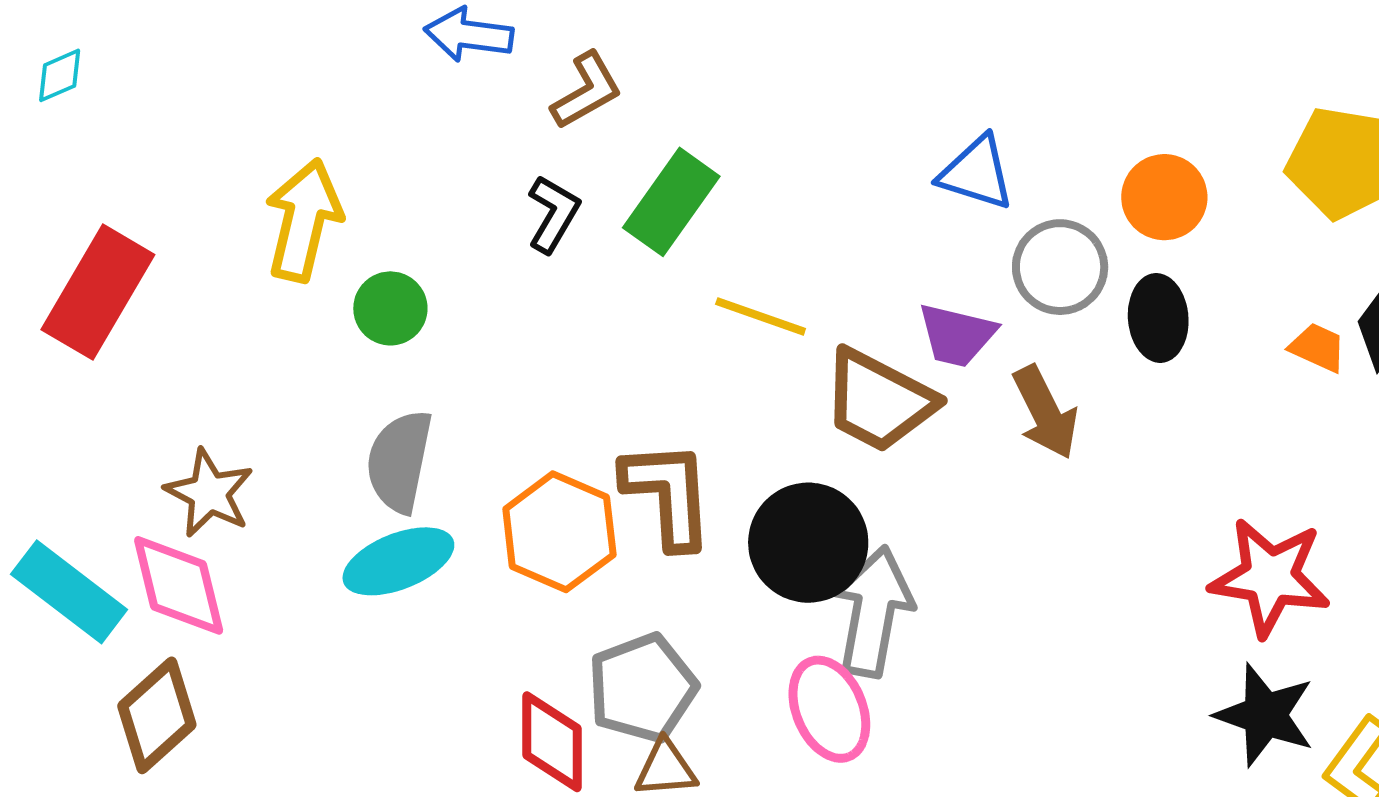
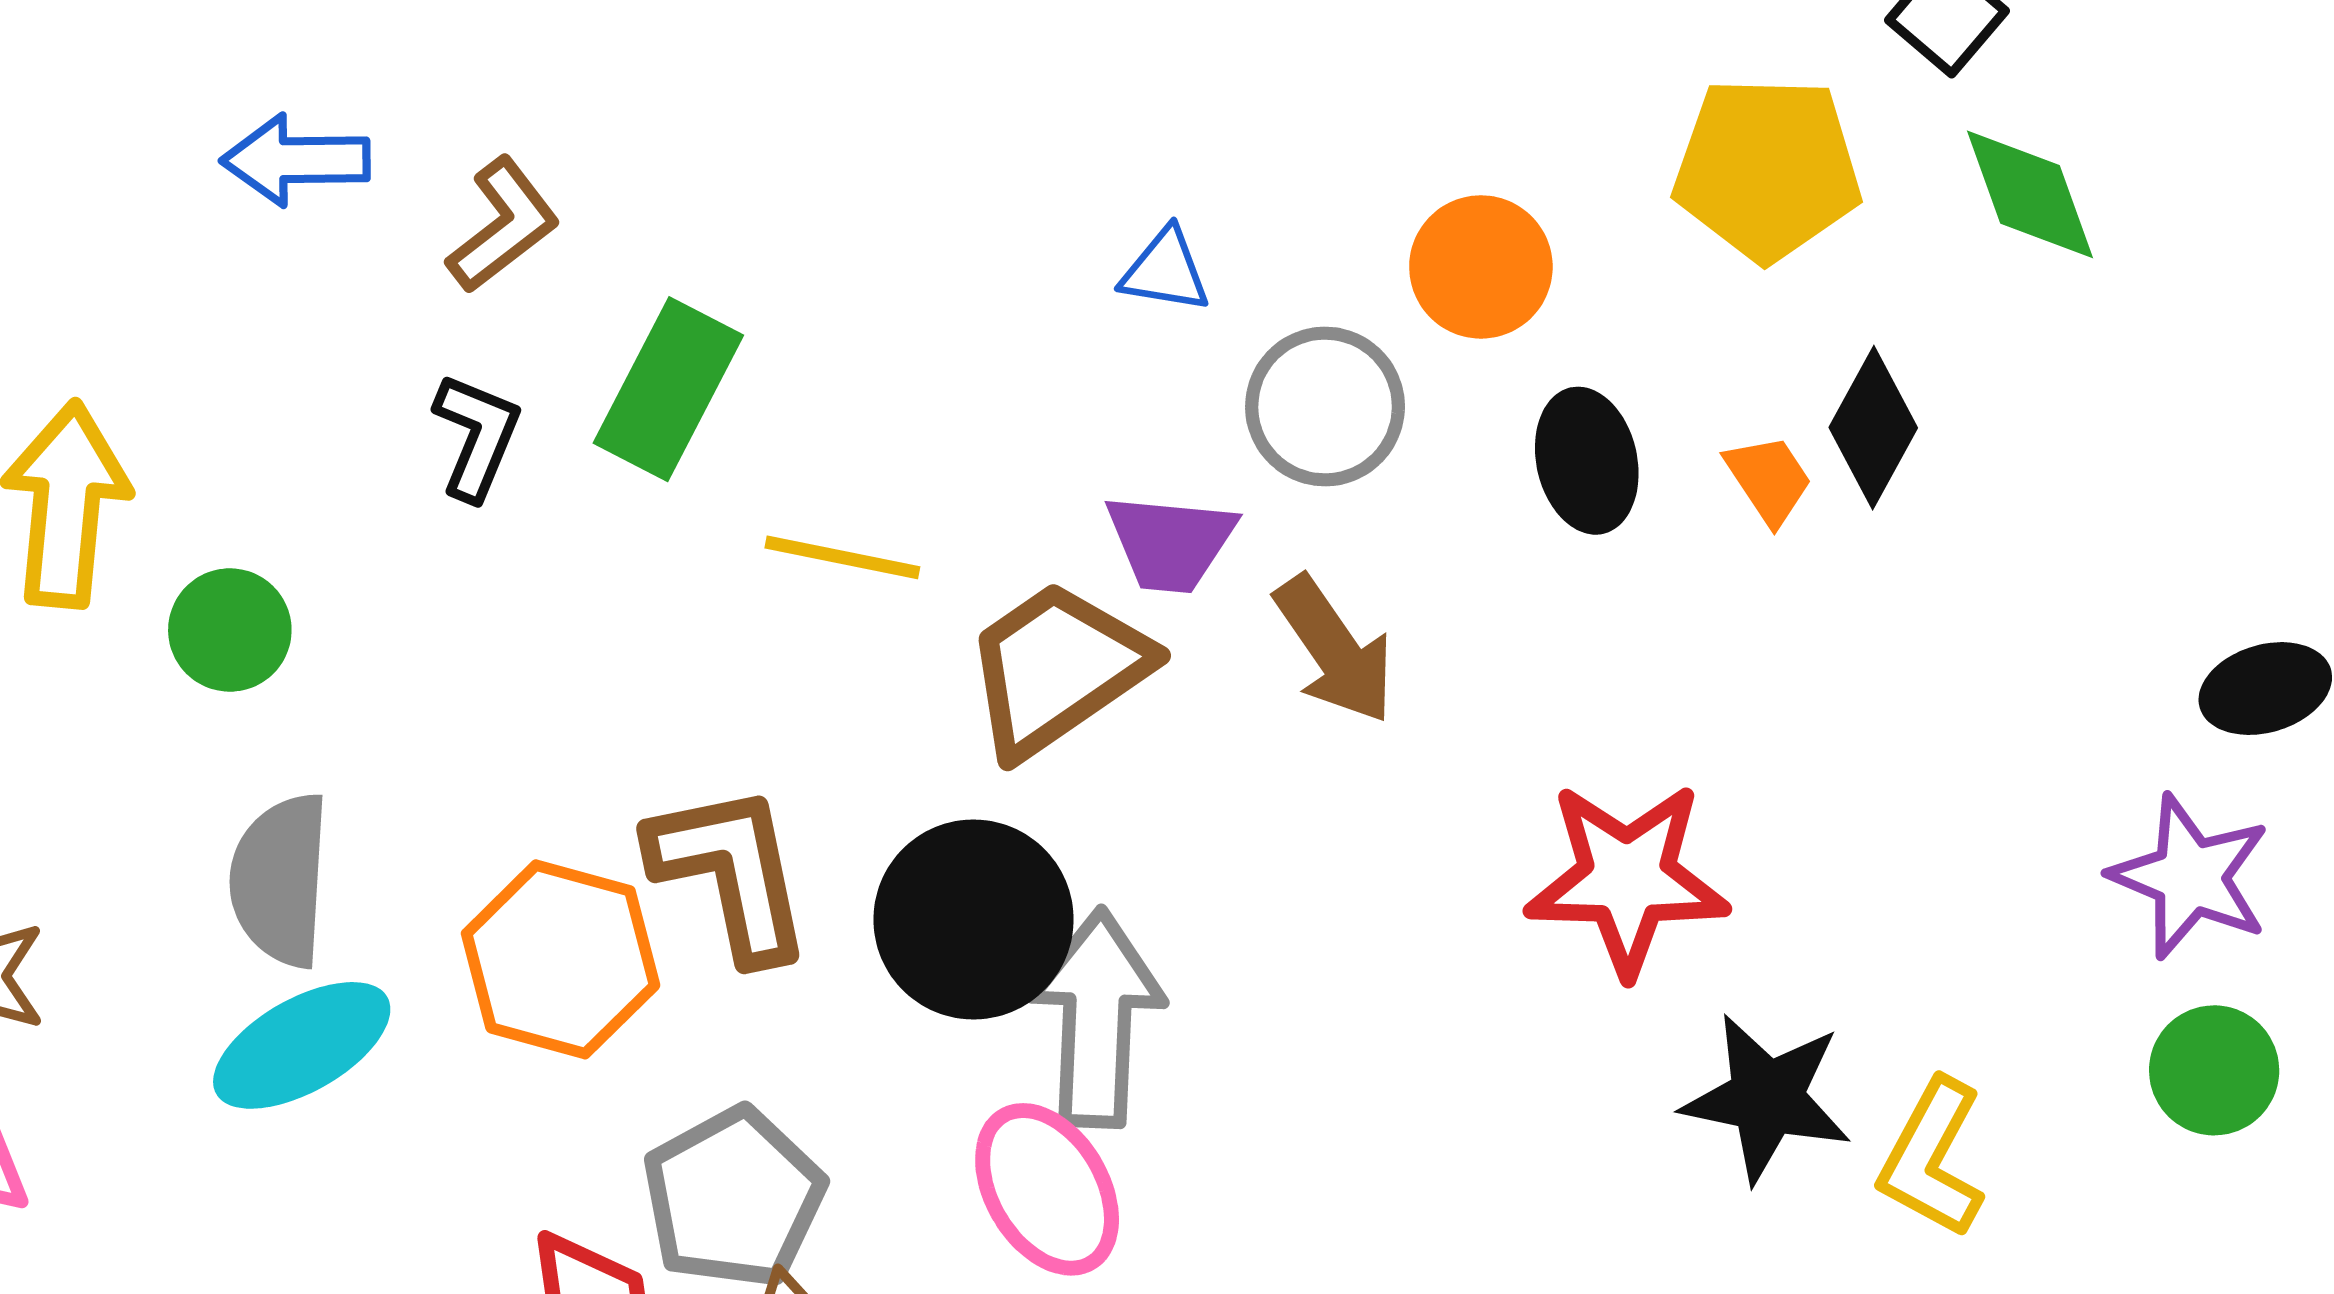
blue triangle: (976, 173) -> (1165, 271), size x0.7
black ellipse: (1158, 318) -> (1587, 461), moved
orange trapezoid: (1318, 348) -> (1769, 479), turned 40
brown trapezoid: (879, 401) -> (1057, 669), turned 126
red star: (1270, 577) -> (1627, 879), moved

